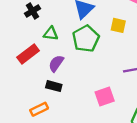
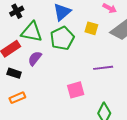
green triangle: (51, 34) -> (32, 32), size x1.6
black rectangle: (54, 86) -> (14, 73), moved

